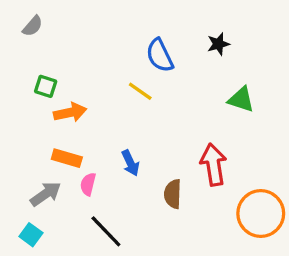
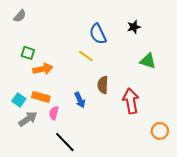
brown semicircle: (173, 194) -> (103, 85), moved
orange circle: (261, 213) -> (160, 131), size x0.6
cyan square: (31, 235) -> (19, 100), moved

